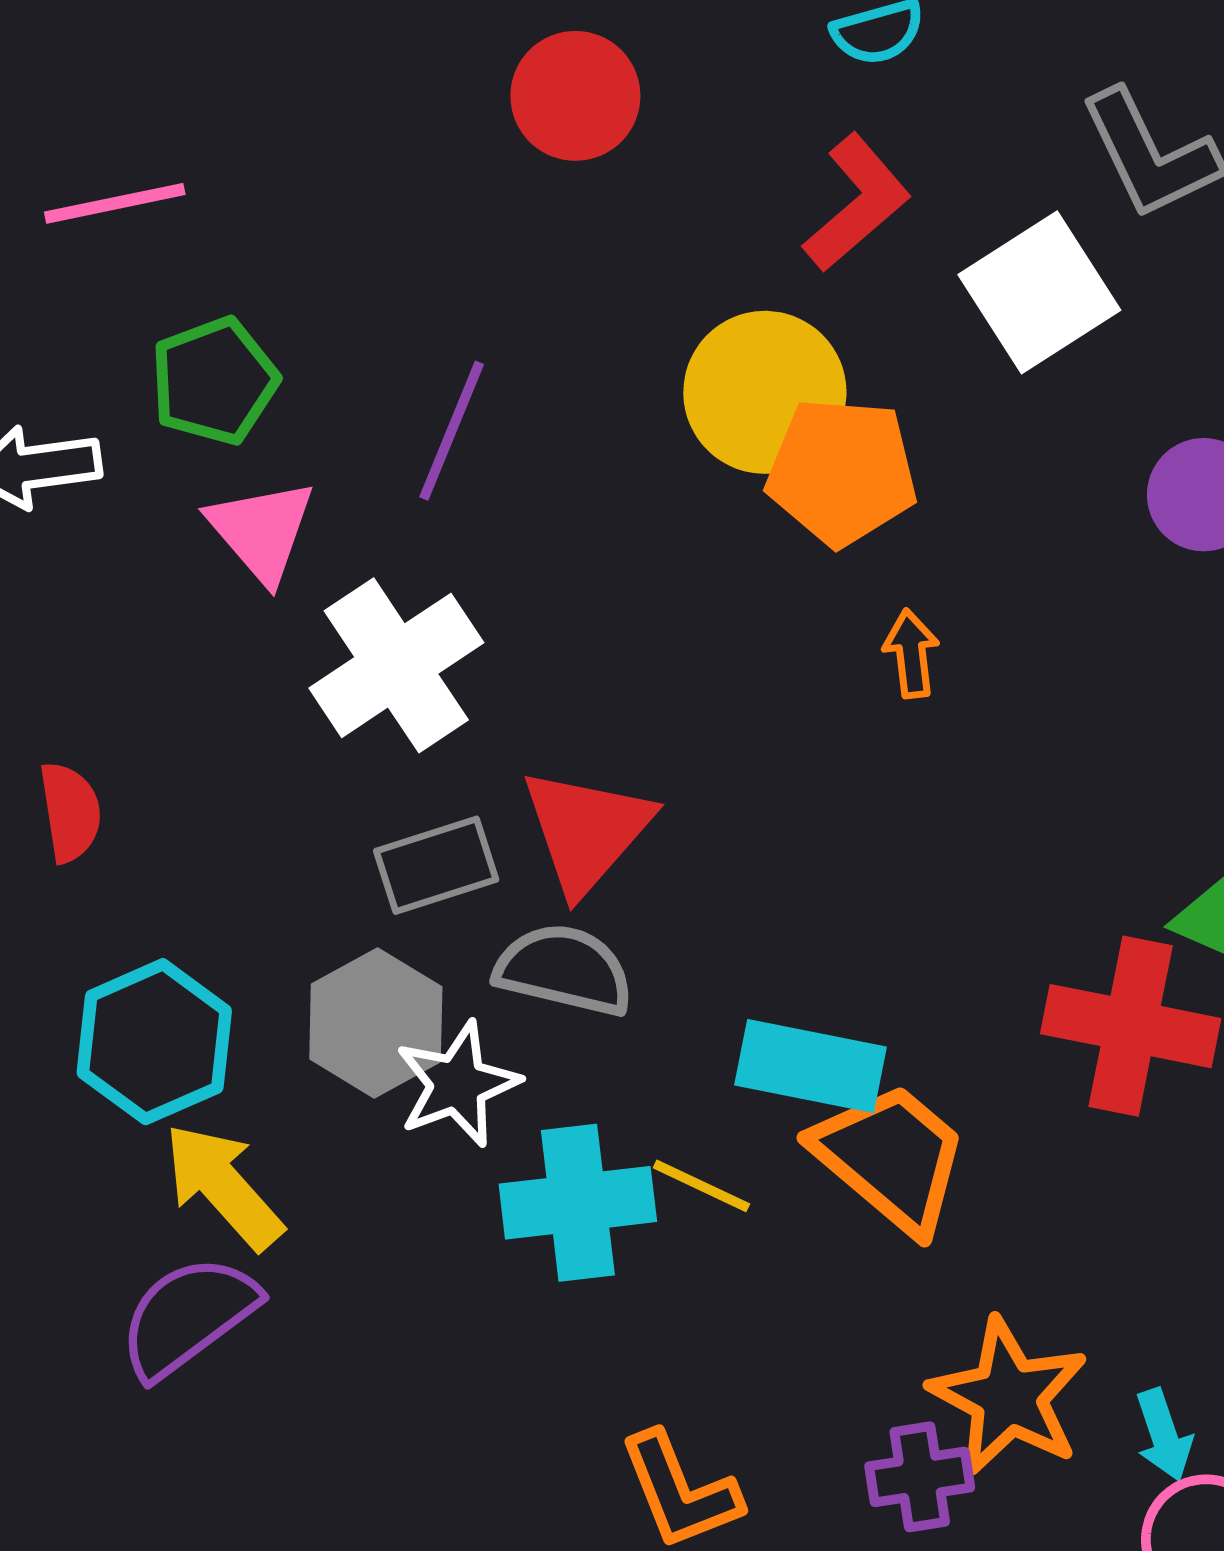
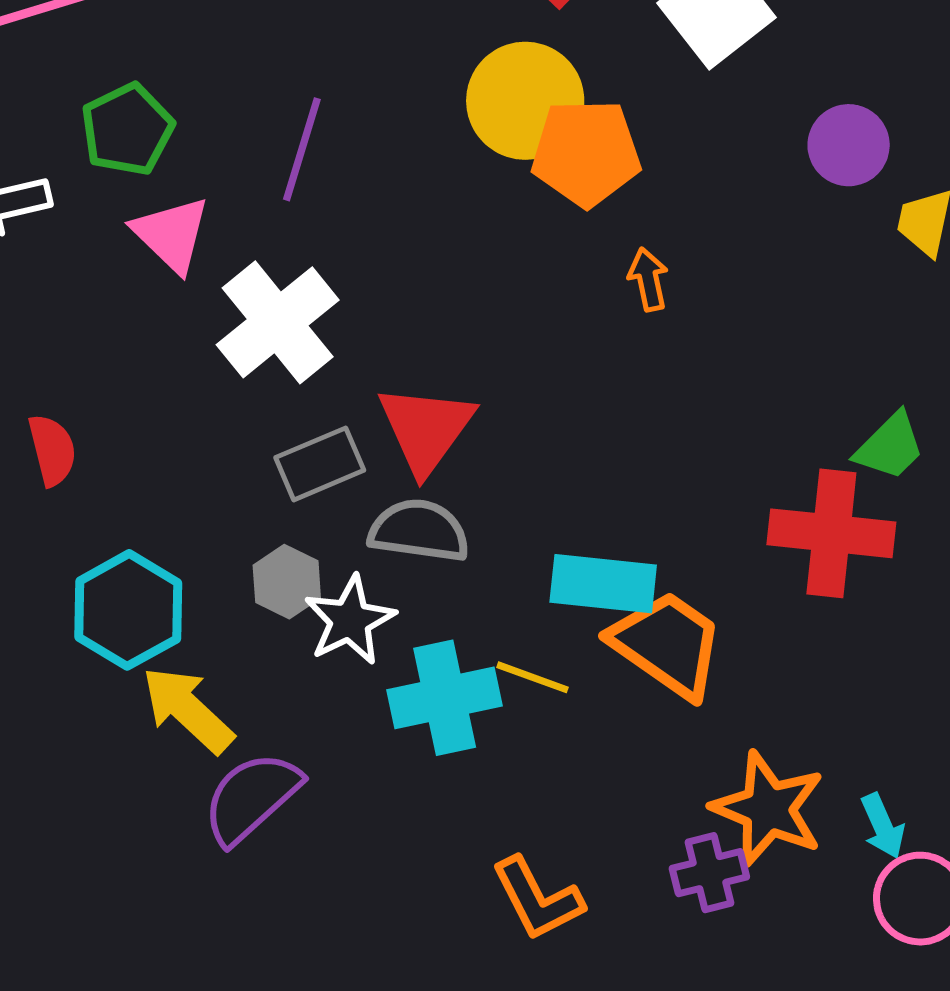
gray hexagon: (376, 1023) -> (287, 582), size x0.7
purple semicircle: (188, 1317) -> (252, 798), moved

